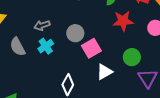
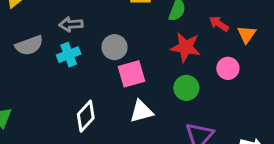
gray semicircle: (18, 47) -> (29, 45), turned -96
green circle: (132, 57) -> (186, 88), moved

